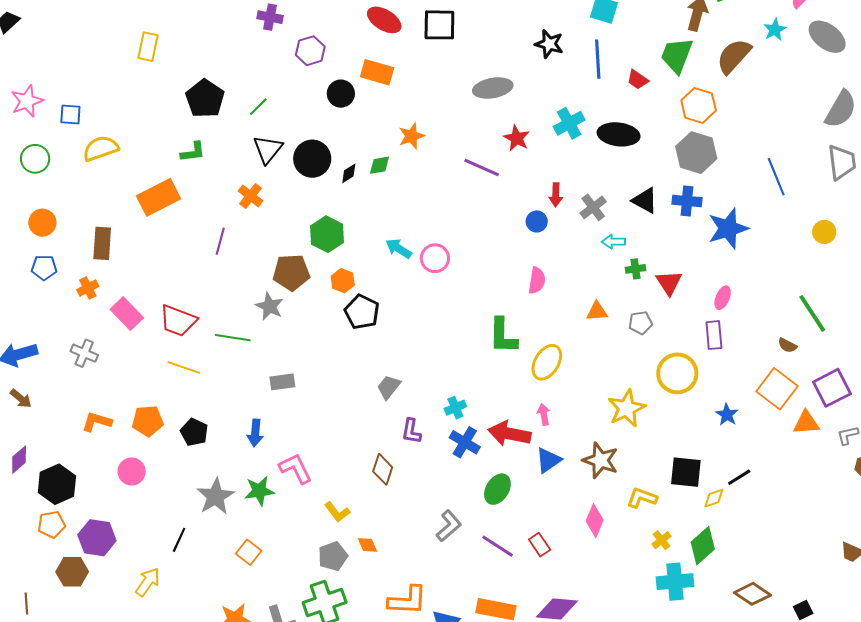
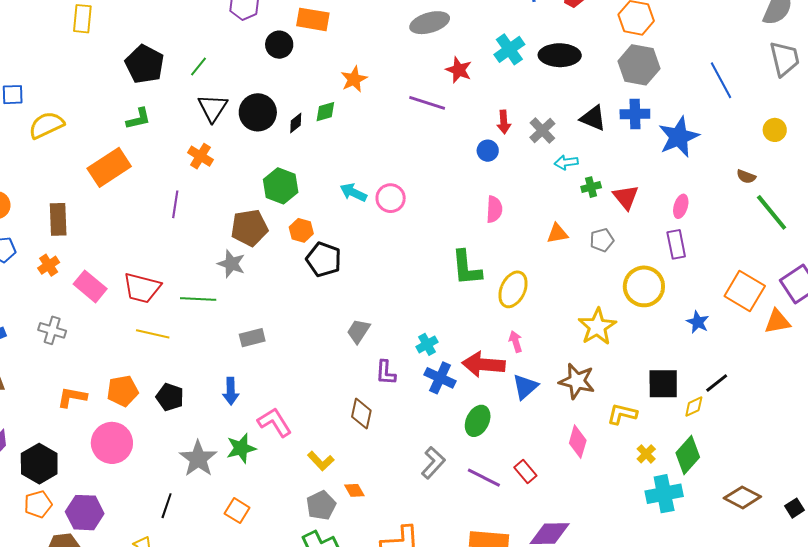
brown semicircle: (787, 345) -> (746, 177), moved
pink circle: (132, 471) -> (112, 443), size x1.5

